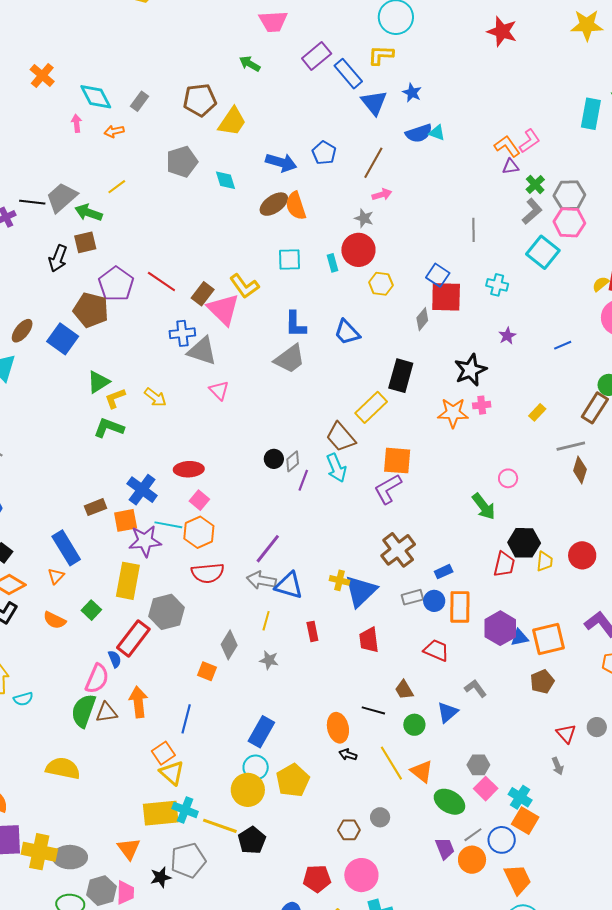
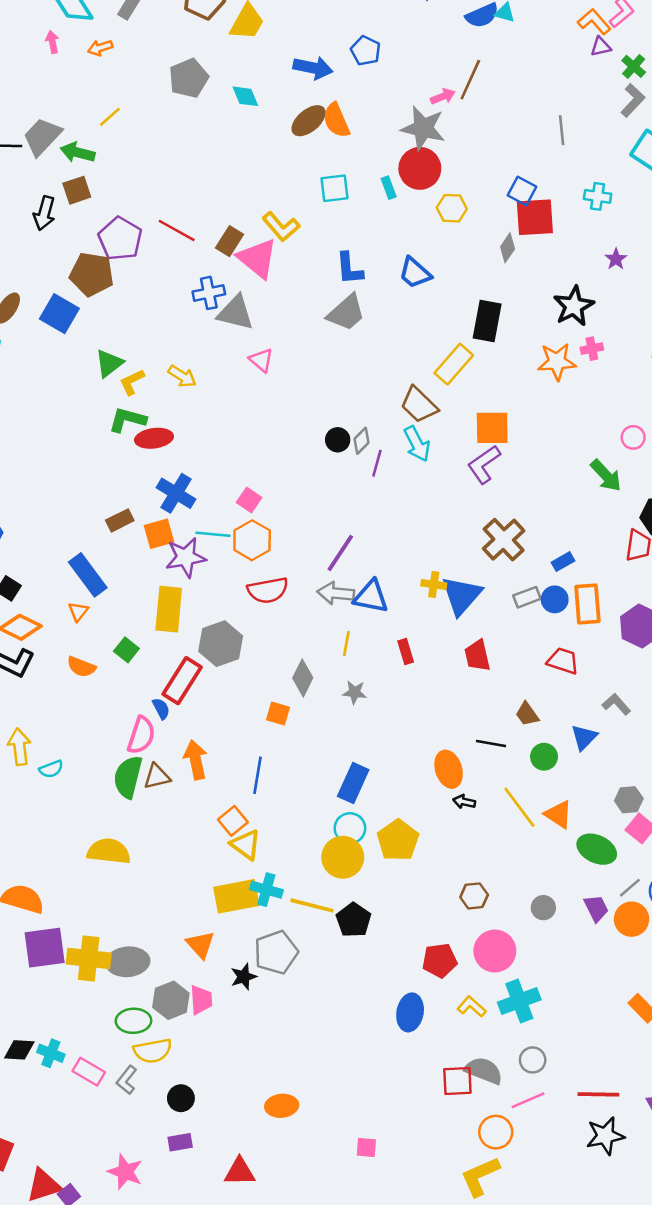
brown line: (373, 163) -> (470, 80), moved
gray star: (364, 218) -> (423, 128), size x1.8
red ellipse: (189, 469) -> (154, 438), moved
gray circle: (380, 817) -> (543, 908), moved

